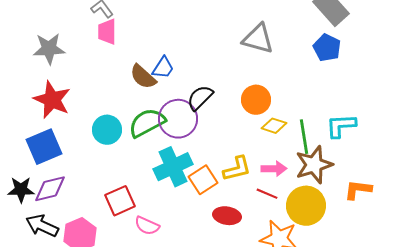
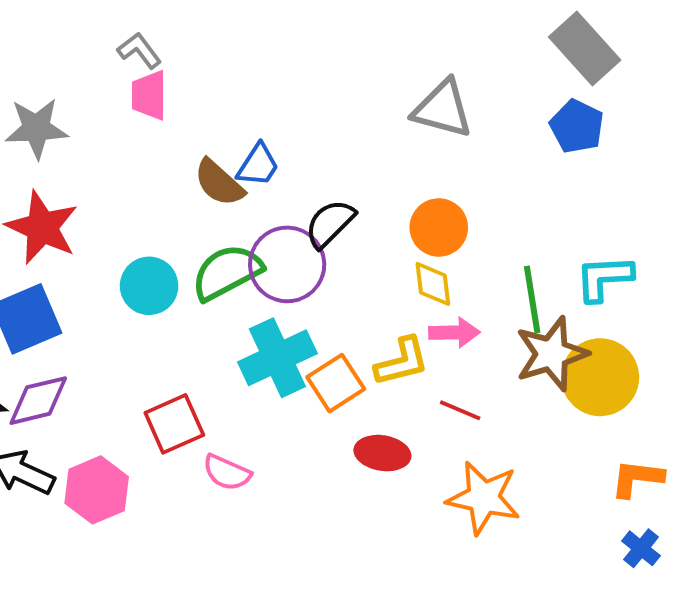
yellow diamond: (274, 126) -> (433, 284), moved, turned 65
pink arrow: (274, 169) -> (454, 332), moved
orange L-shape: (358, 190) -> (637, 478), moved
yellow circle: (306, 206) -> (600, 377), moved

